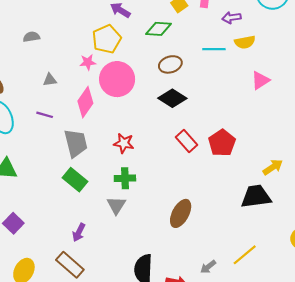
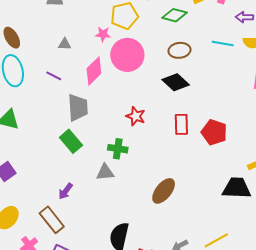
red rectangle: (186, 141) -> (181, 124), turned 30
red star: (124, 143) -> (136, 116), moved
red pentagon: (222, 143) -> (214, 132), turned -30
gray triangle: (116, 205) -> (105, 172), turned 42

